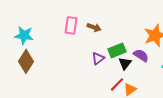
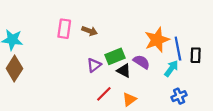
black triangle: (125, 63) -> (124, 71), turned -40
red line: (117, 84) -> (104, 94), moved

